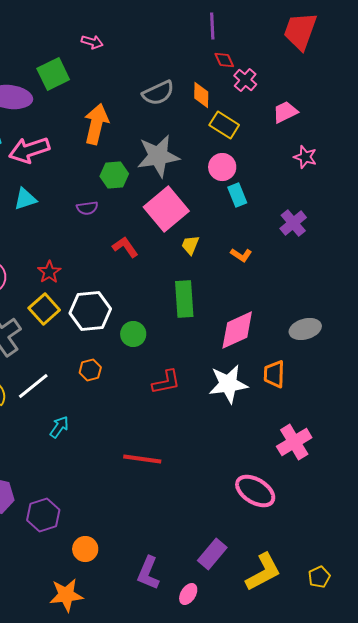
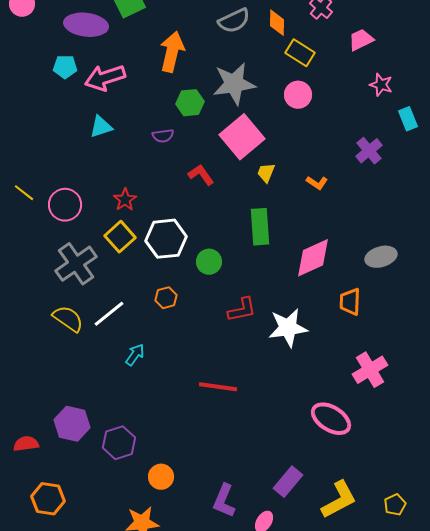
cyan rectangle: (237, 195) -> (408, 119), moved
white star: (228, 384) -> (288, 328), moved

